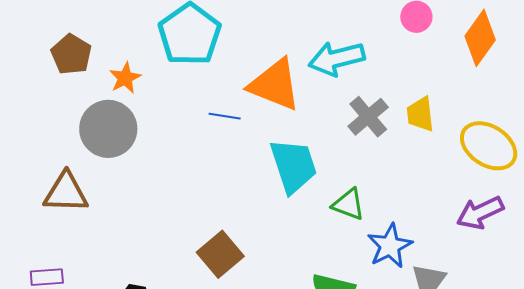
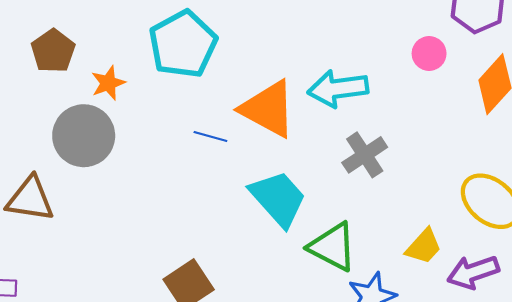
yellow trapezoid: (420, 114) -> (424, 246), moved, turned -138
cyan trapezoid: (293, 166) -> (278, 199), turned -30
green triangle: (348, 204) -> (333, 247), size x1.4

